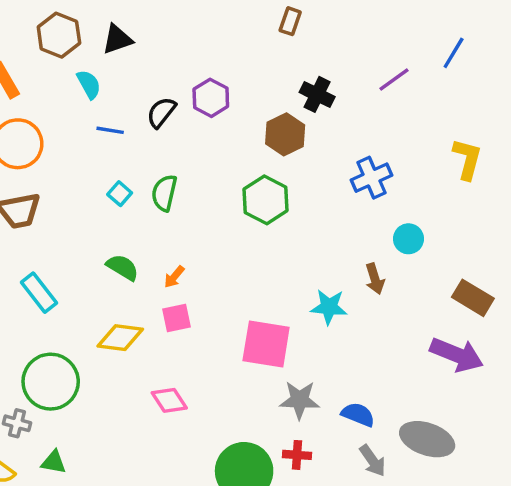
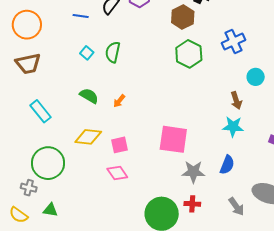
green hexagon: (266, 200) -> (189, 54), moved
cyan star: (329, 307) -> (233, 127), moved
pink square: (177, 318) -> (119, 145), moved
blue semicircle: (358, 414) -> (227, 165), moved, turned 90

